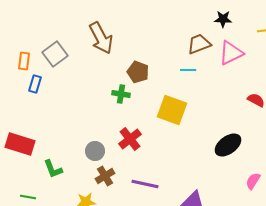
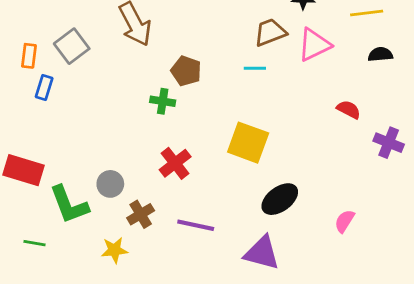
yellow square: (172, 110) -> (248, 143), moved
black ellipse: (228, 145) -> (280, 199), moved
gray circle: (95, 151) -> (110, 184), moved
green L-shape: (53, 169) -> (69, 205), size x1.5

